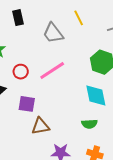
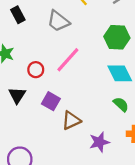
purple square: (27, 104) -> (51, 101), turned 36
green semicircle: (89, 124) -> (121, 104), turned -119

